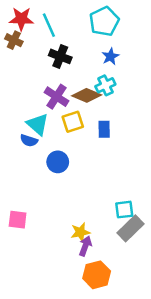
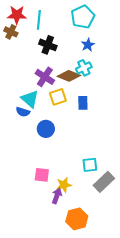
cyan line: (49, 25) -> (39, 20), turned 30
cyan square: (124, 210) -> (90, 165), moved
pink square: (18, 220) -> (42, 175), moved
purple arrow: (85, 246) -> (57, 196), moved

